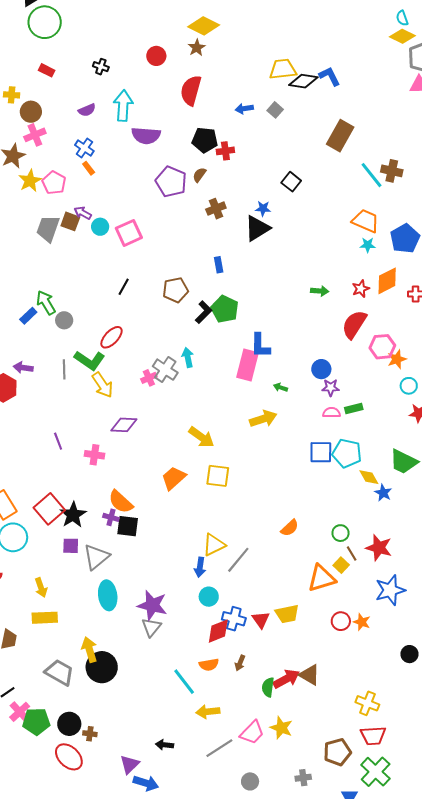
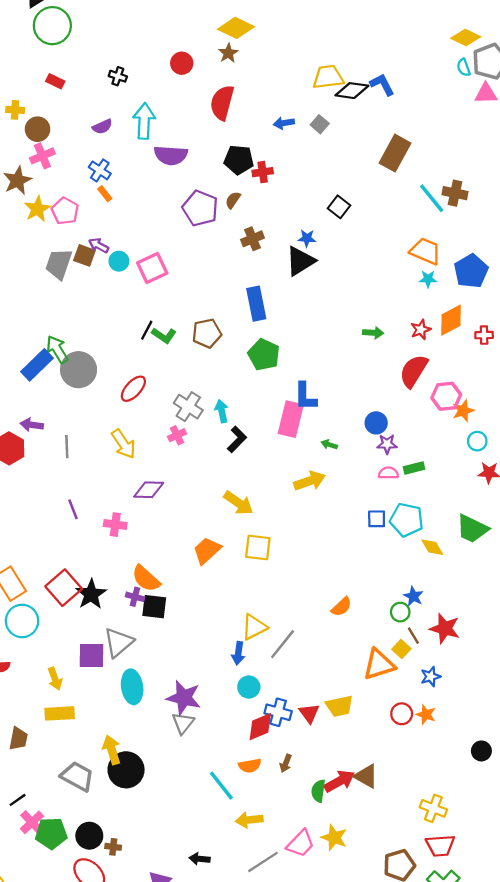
cyan semicircle: (402, 18) -> (464, 67), moved
blue rectangle: (219, 265) -> (256, 304), size x1.8
black L-shape: (204, 312) -> (237, 439), moved
blue rectangle: (28, 316) -> (37, 365), size x1.6
gray circle: (64, 320) -> (79, 370), size x1.8
green L-shape: (90, 360) -> (164, 335), moved, size x0.7
gray line: (64, 369) -> (67, 447), moved
gray cross: (165, 370) -> (188, 407), moved
blue square: (321, 452) -> (377, 519), size x0.7
blue star: (383, 493) -> (413, 596), moved
purple square: (71, 546) -> (91, 655), moved, size x1.4
blue star: (390, 590) -> (431, 677), moved, size x0.6

